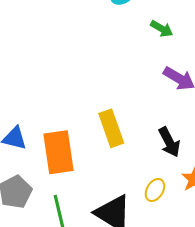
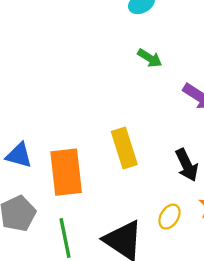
green arrow: (162, 29) -> (150, 58), moved

